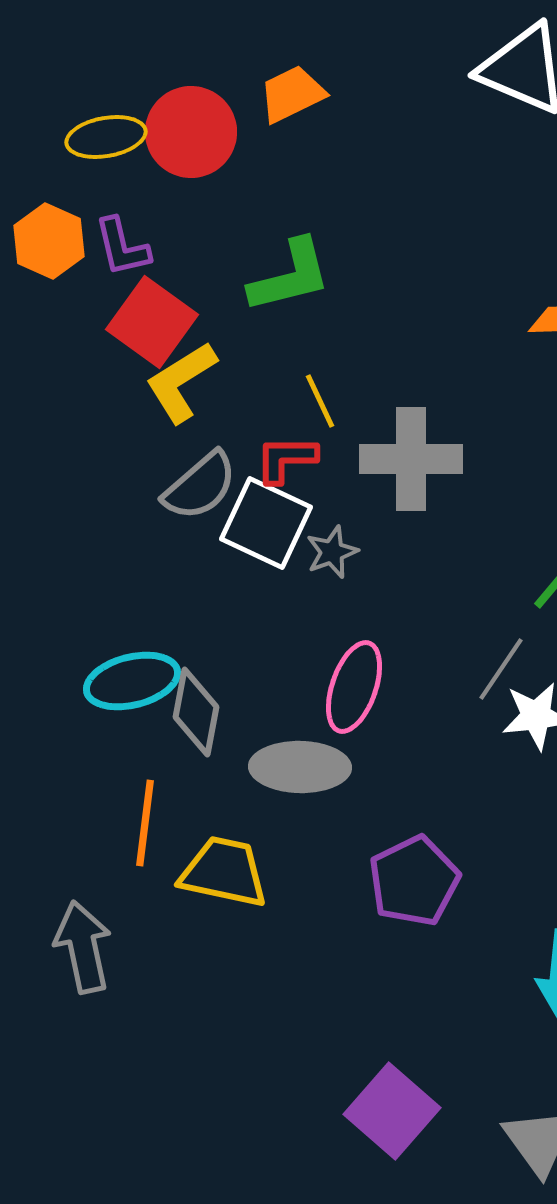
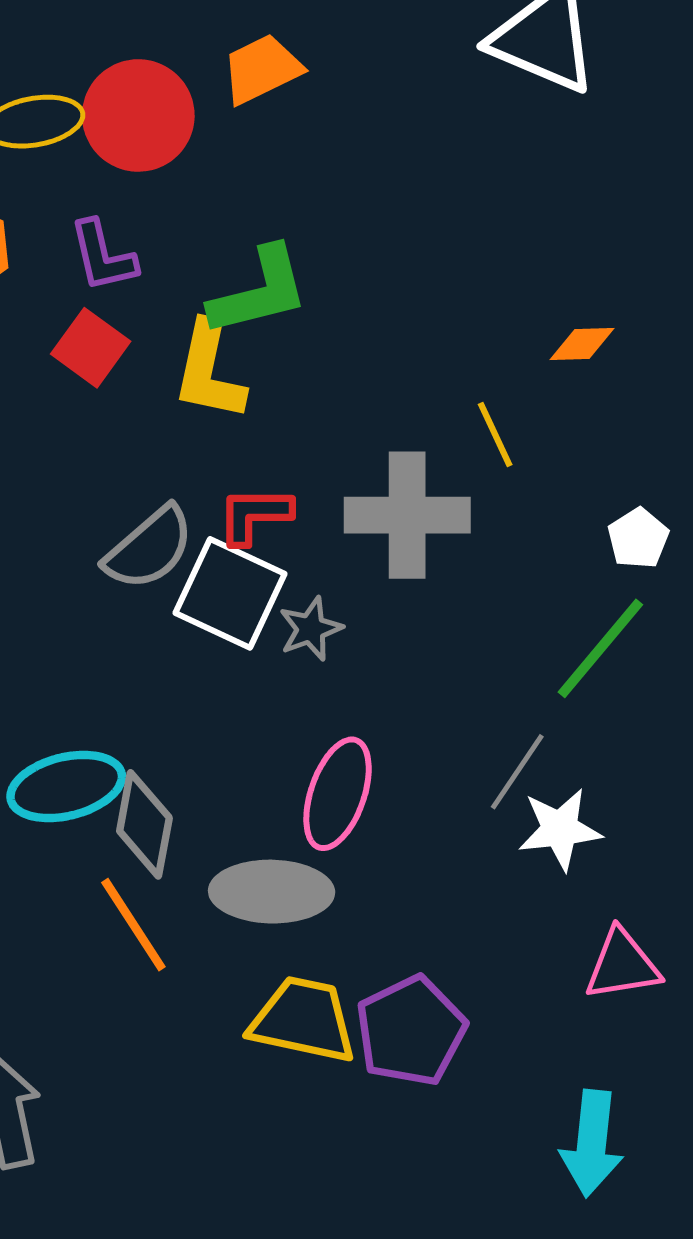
purple L-shape: (122, 247) -> (103, 256), moved
red square: (152, 322) -> (91, 348), size x0.7
yellow L-shape: (181, 382) -> (209, 371), moved, turned -46
yellow line: (320, 401) -> (495, 434), moved
orange line: (145, 823) -> (133, 925), moved, turned -40
yellow trapezoid: (224, 872) -> (303, 1020), moved

